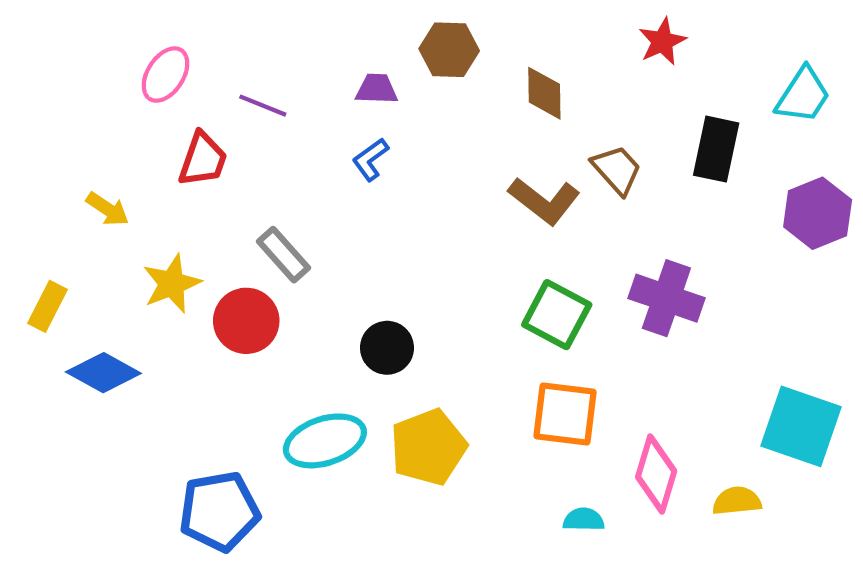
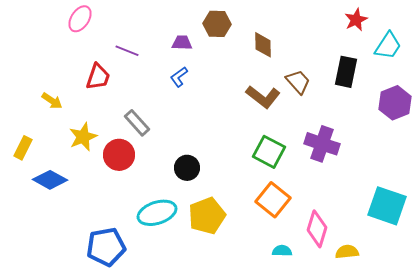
red star: (662, 41) -> (356, 20), moved
pink ellipse: (166, 75) -> (80, 19), moved
orange square: (565, 414) -> (273, 200), turned 32
yellow semicircle: (737, 501) -> (347, 252), moved

